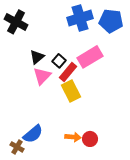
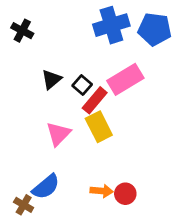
black cross: (16, 22) -> (22, 31), size x0.7
pink triangle: (42, 76) -> (58, 134), moved

